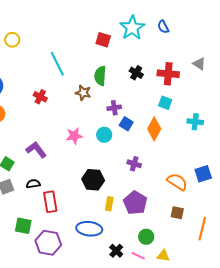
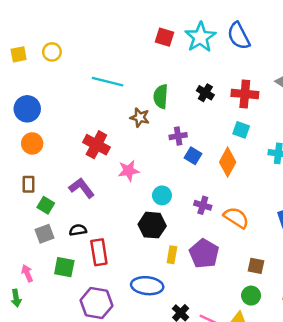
blue semicircle: (163, 27) -> (239, 36), size x1.6
red square: (103, 40) -> (164, 37), moved
cyan line: (57, 64) -> (108, 82), turned -50
red cross: (40, 97) -> (96, 145), moved, size x1.5
cyan circle: (104, 135) -> (162, 195), moved
orange semicircle: (177, 182) -> (236, 218), moved
green square: (23, 226) -> (64, 267), moved
green circle: (146, 237) -> (251, 296), moved

